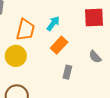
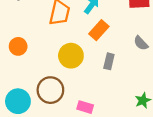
yellow circle: (16, 56) -> (71, 56), moved

